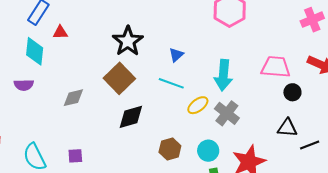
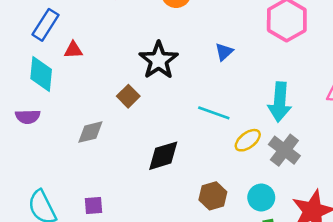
blue triangle: (176, 55) -> (224, 52), moved
brown square: (119, 78) -> (128, 96), moved, size x0.6

